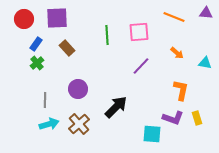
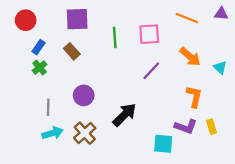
purple square: (57, 18) -> (77, 19), moved
orange arrow: (177, 53) -> (190, 57), size x1.5
cyan triangle: (205, 63) -> (220, 67), turned 32

